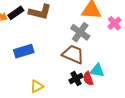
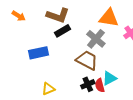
black rectangle: (16, 13) -> (63, 31), moved
cyan triangle: (97, 71) -> (109, 78), turned -42

